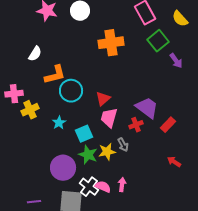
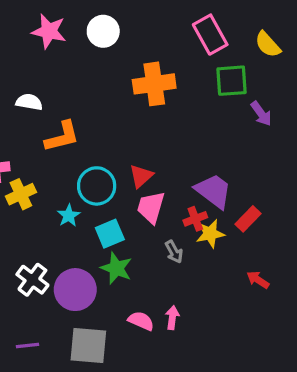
green square: (158, 41) -> (232, 81), turned 35
white semicircle: (35, 54) -> (29, 102), turned -112
cyan circle: (71, 91) -> (97, 186), moved
yellow star: (107, 152) -> (210, 234), moved
white cross: (89, 187) -> (32, 280), moved

